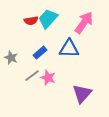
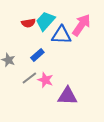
blue triangle: (69, 49) -> (61, 35), moved
purple triangle: (82, 94) -> (67, 96), moved, turned 50

